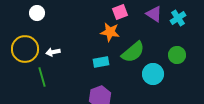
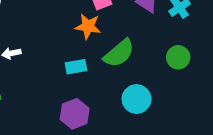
cyan circle: (153, 74) -> (136, 99), moved

